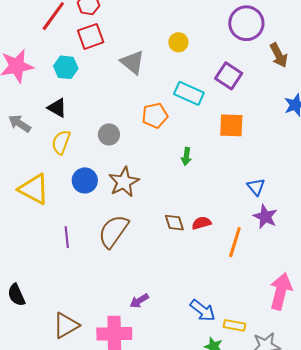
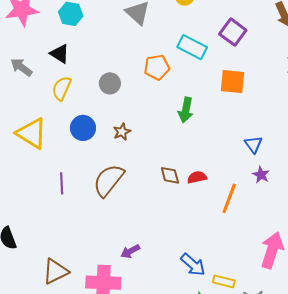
green arrow: (186, 156) -> (186, 110), size x1.4
brown star: (124, 182) -> (122, 132), size x0.6
purple star: (265, 217) -> (261, 175), size x0.7

